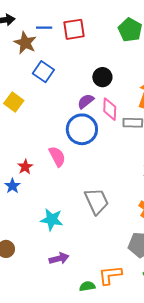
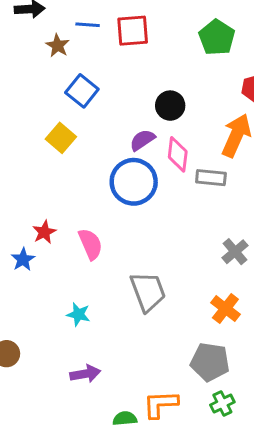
brown star: (25, 43) -> (58, 46), size x0.7
yellow square: (14, 102) -> (61, 138), moved
pink semicircle: (57, 157) -> (90, 244), moved
cyan star: (52, 220) -> (78, 314), size x0.7

